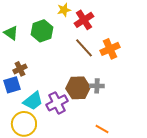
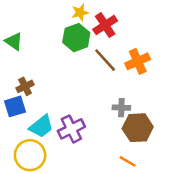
green hexagon: (42, 31) -> (76, 38), moved
brown hexagon: (78, 88) -> (138, 128), moved

